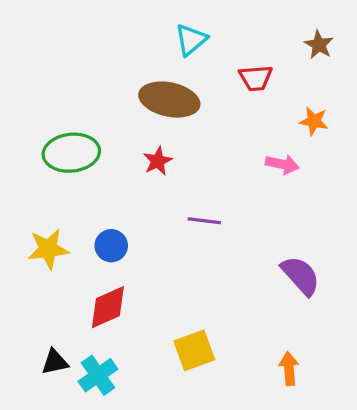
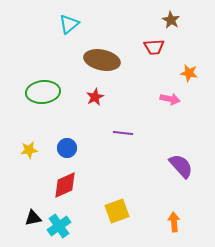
cyan triangle: (191, 40) -> (69, 24), moved
brown star: (319, 45) -> (171, 20), moved
yellow star: (48, 249) -> (29, 150), size x0.7

